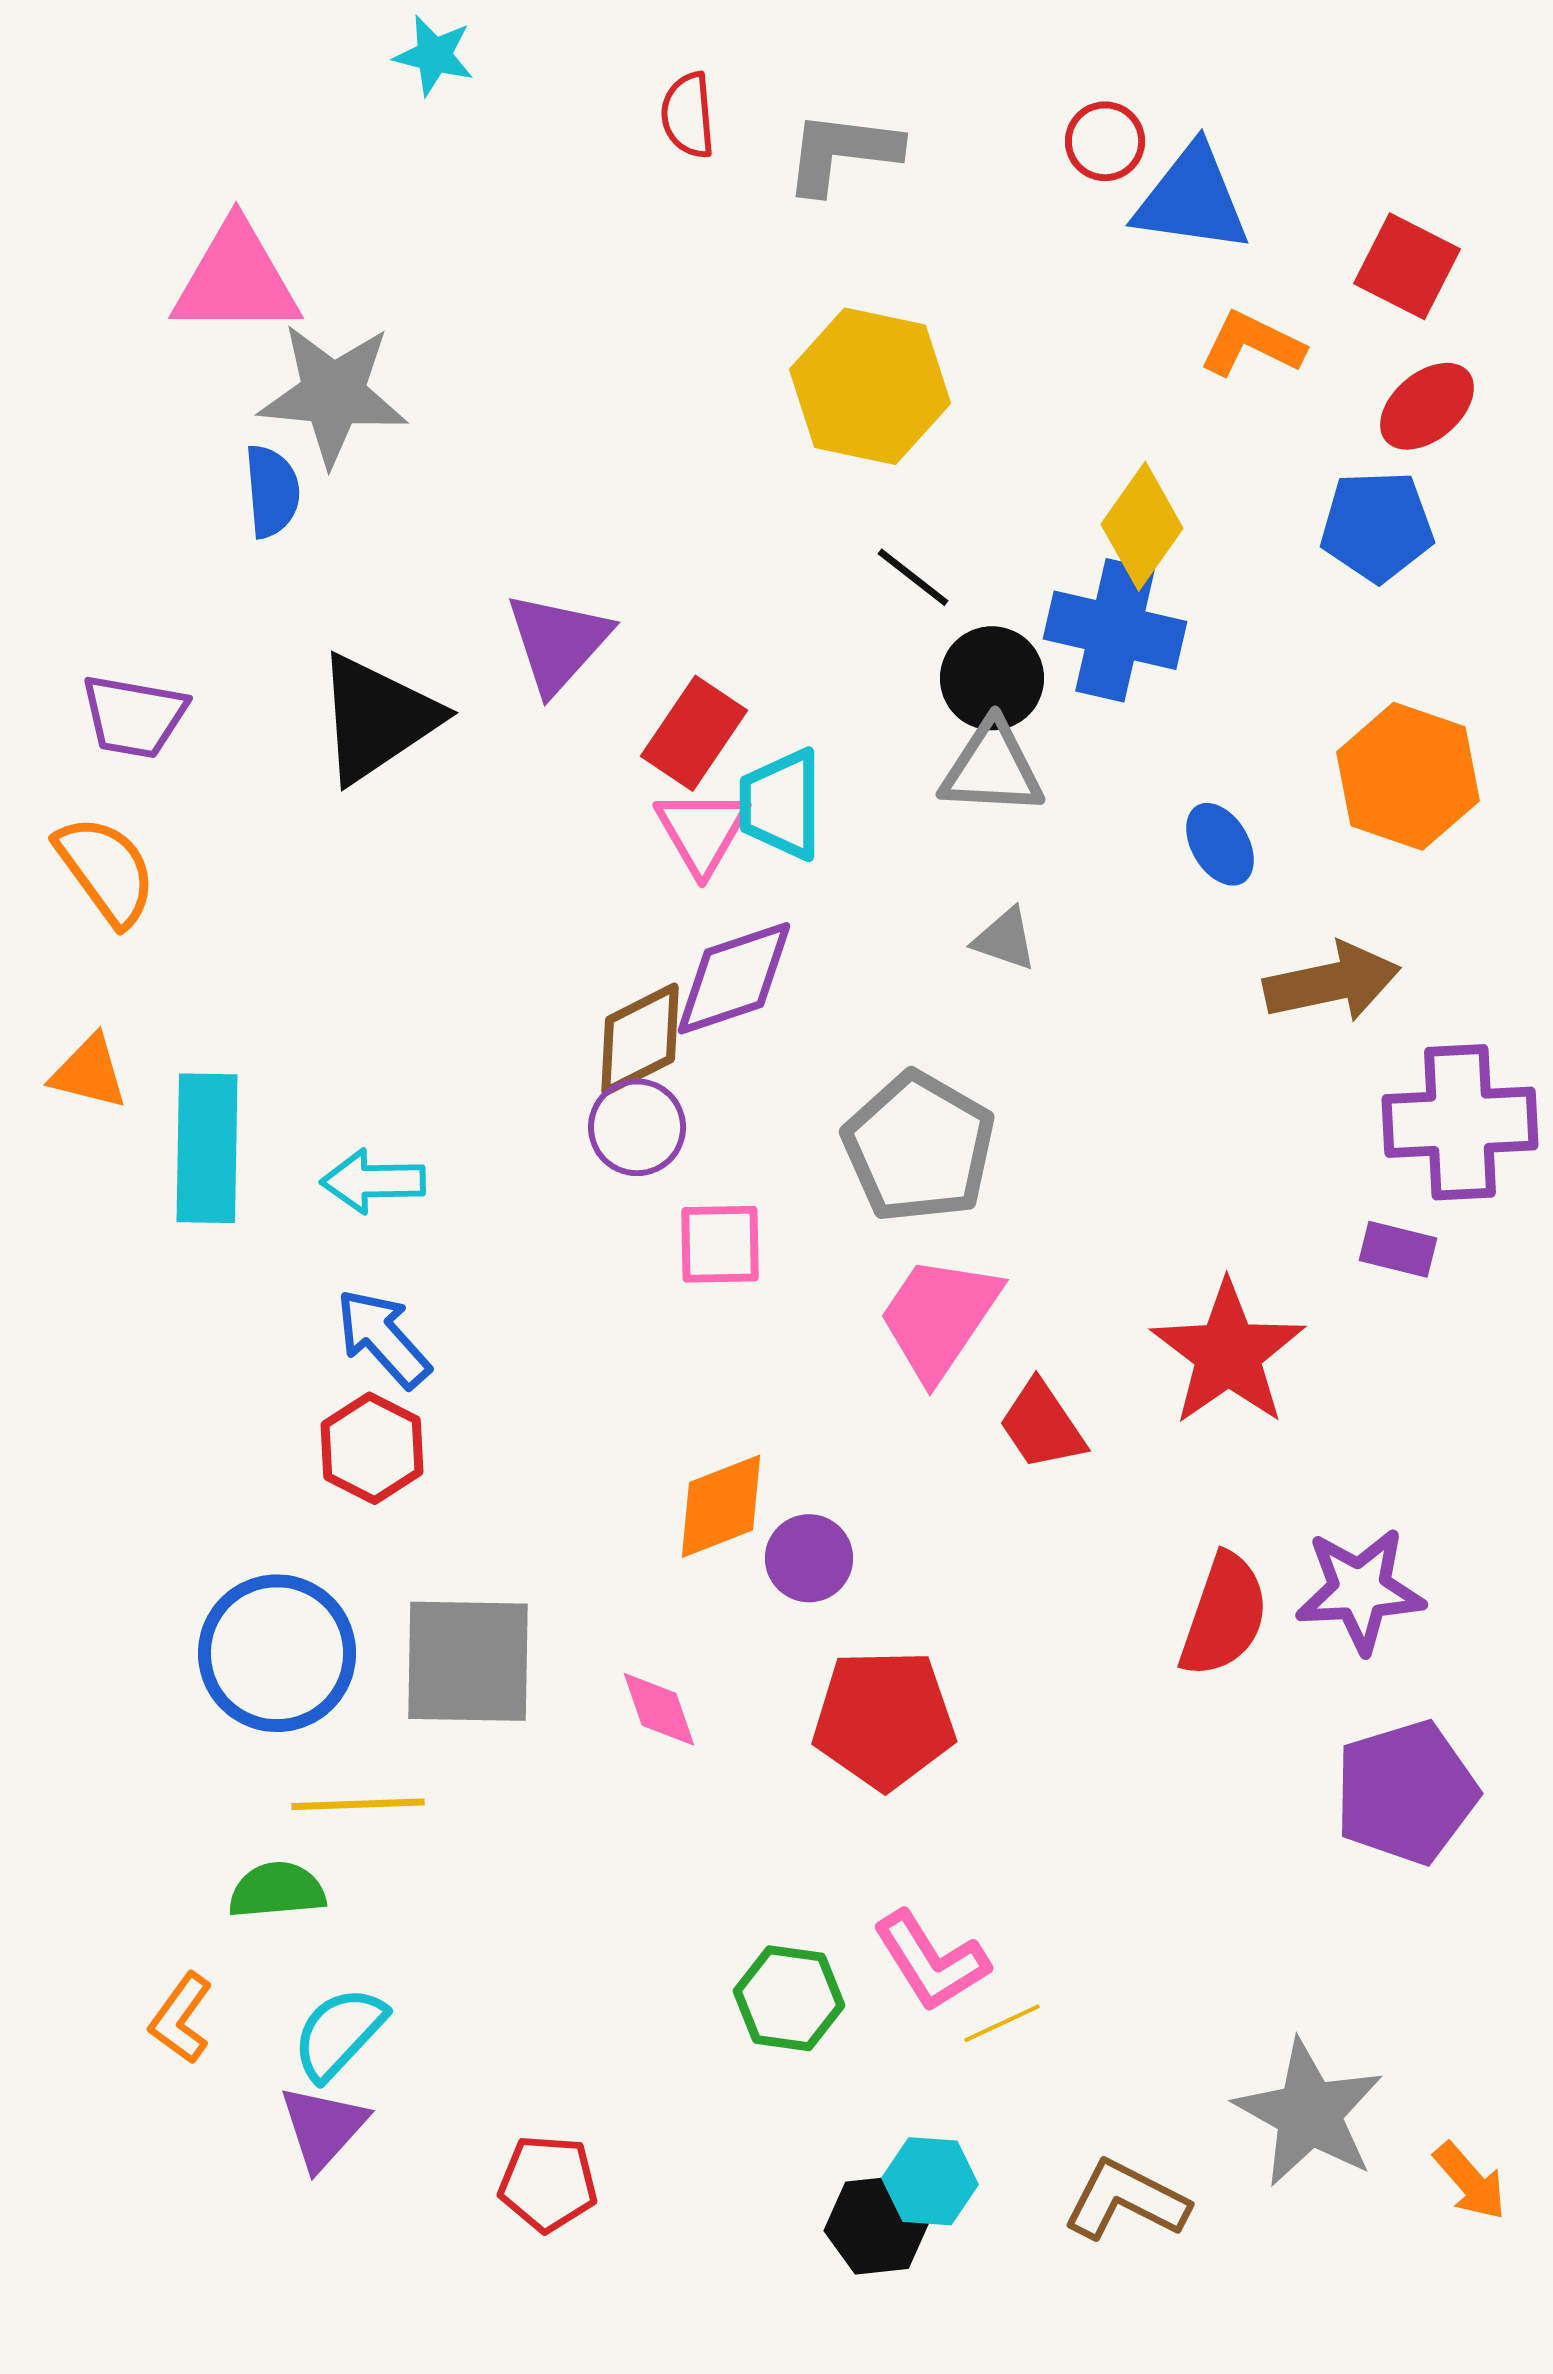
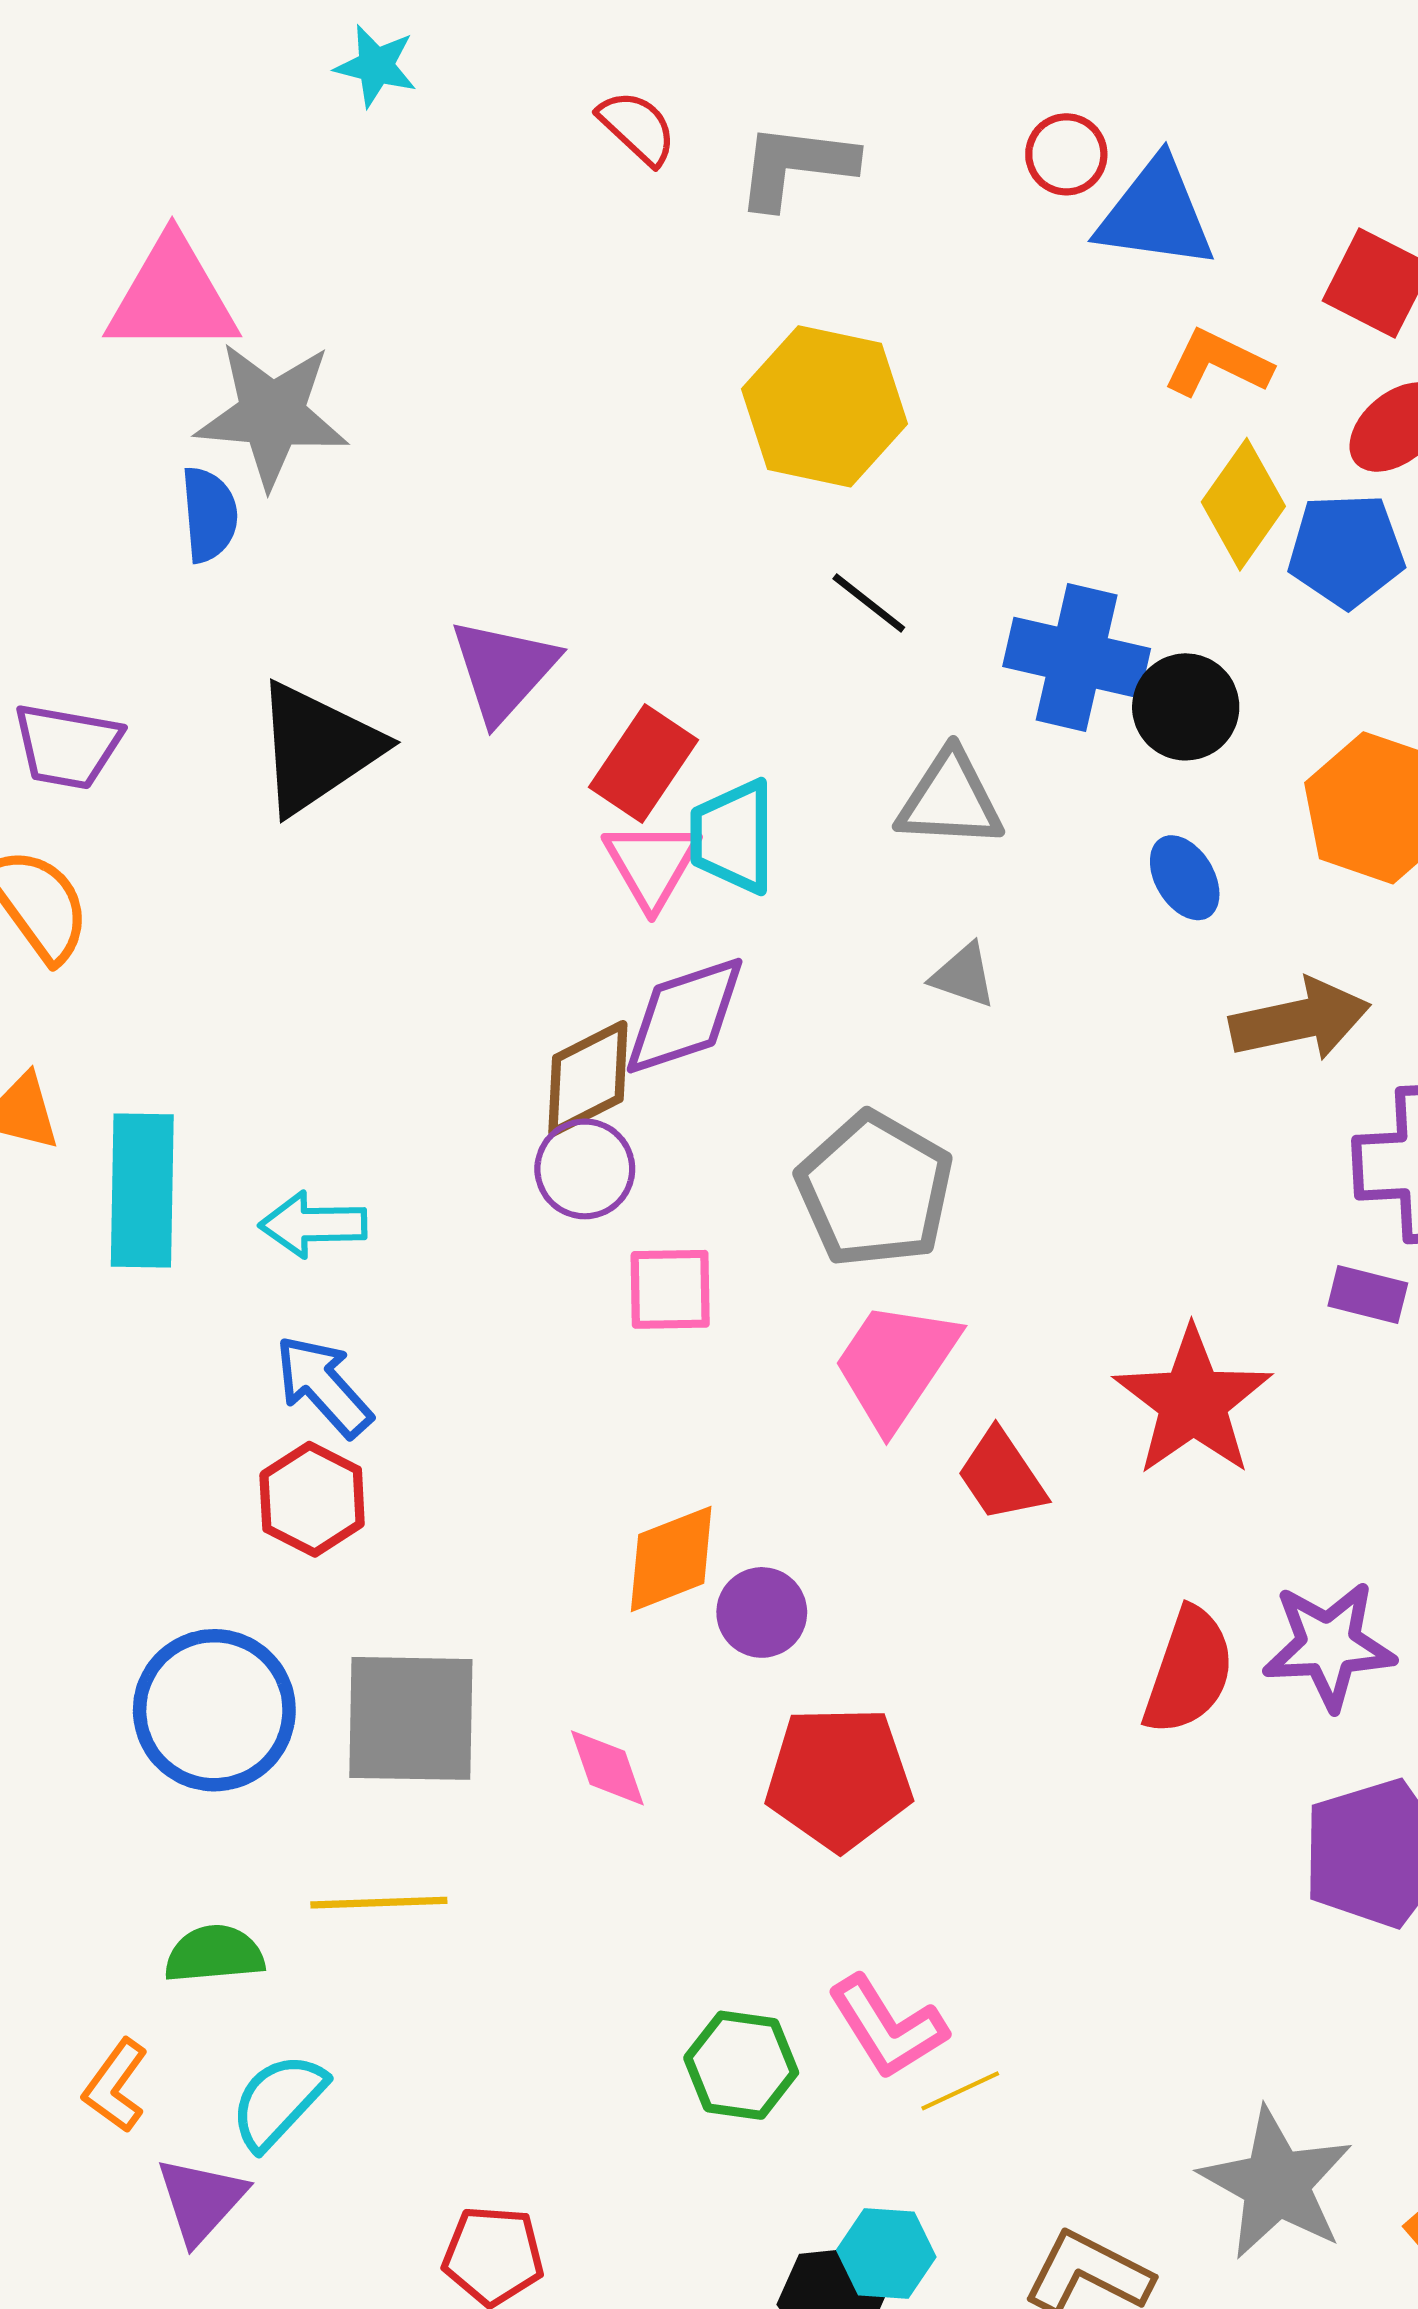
red semicircle: (688, 115) -> (637, 128), turned 138
yellow diamond: (1142, 526) -> (1243, 504), moved
black circle: (992, 678) -> (1186, 707), moved
yellow line: (358, 1804) -> (379, 1903), moved
purple triangle: (323, 2127) -> (201, 2200), moved

